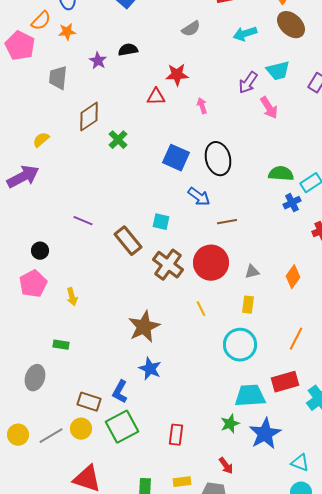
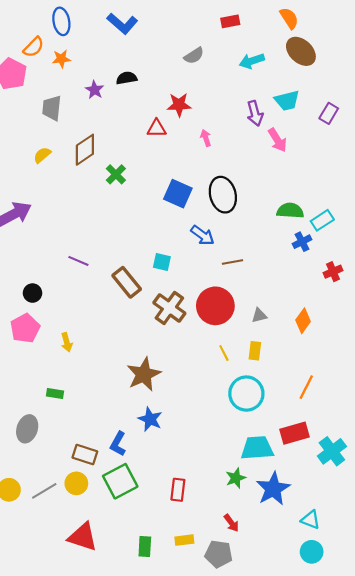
purple arrow: (248, 83) -> (255, 113), turned -50
yellow semicircle: (41, 140) -> (42, 155), moved
yellow line: (201, 309) -> (224, 353), moved

